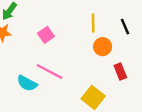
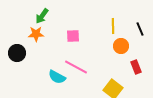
pink square: (46, 35) -> (73, 36), turned 32

